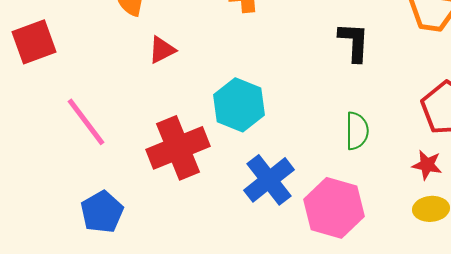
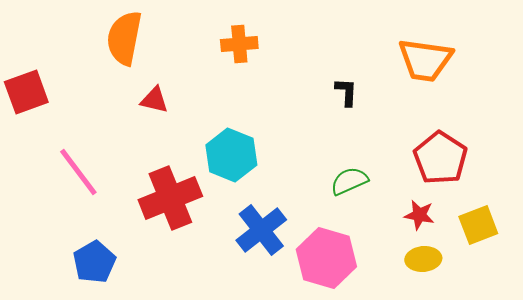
black L-shape: (354, 42) -> (346, 92), size x0.7
red triangle: (162, 50) -> (154, 100), turned 40
green semicircle: (357, 131) -> (349, 181), turned -114

